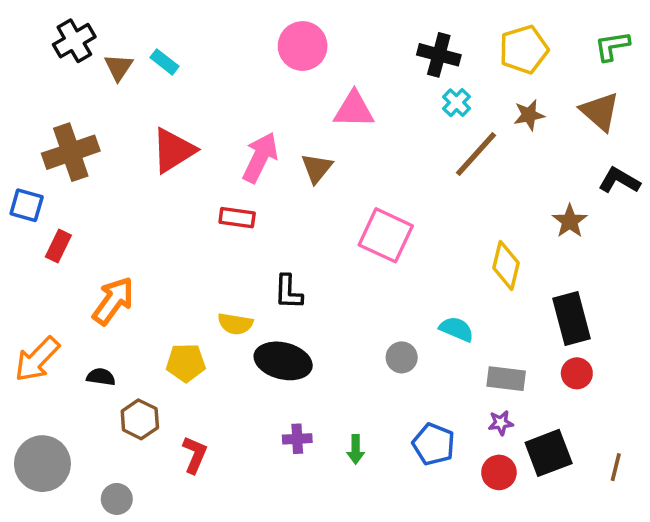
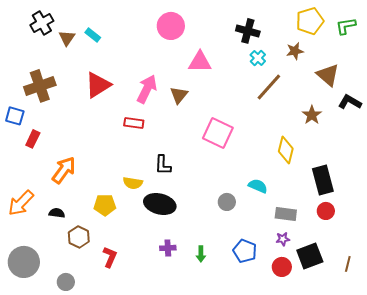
yellow pentagon: (524, 50) -> (310, 21), moved
brown triangle: (600, 111) -> (328, 75), moved
brown star: (529, 115) -> (295, 51), moved
brown star: (570, 221) -> (312, 115), moved

